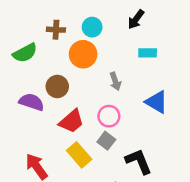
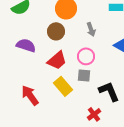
brown circle: (57, 86) -> (56, 31), moved
gray square: (106, 141) -> (84, 75), turned -32

